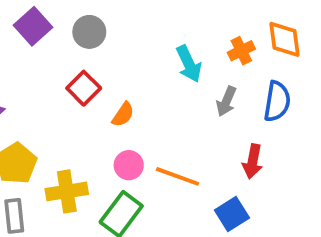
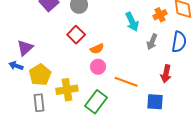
orange semicircle: (123, 115) -> (97, 49), turned 32
pink circle: (129, 165) -> (98, 67), moved
blue square: (232, 214) -> (155, 102), turned 36

